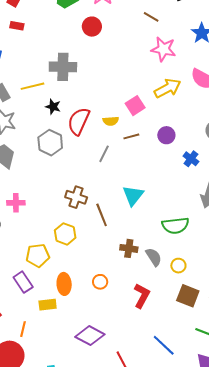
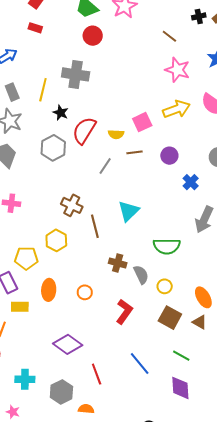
red circle: (92, 27) -> (93, 36), moved
yellow line: (33, 86) -> (43, 90), turned -70
yellow rectangle: (48, 305) -> (20, 307), moved

